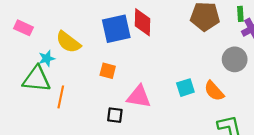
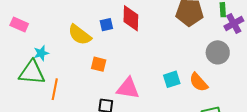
blue square: (116, 29) -> (106, 25), size x0.5
yellow semicircle: (68, 42) -> (80, 35), moved

